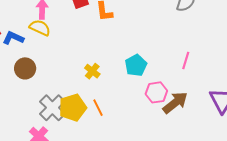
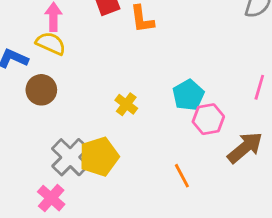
brown circle: (25, 68) -> (41, 90), moved
pink hexagon: (156, 92) -> (208, 119), moved
orange line: (98, 108) -> (182, 176), moved

